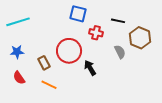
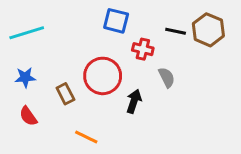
brown hexagon: (140, 38) -> (208, 30), moved
gray semicircle: (120, 52) -> (167, 77), moved
black arrow: (90, 68) -> (134, 101), turned 49
orange line: (49, 85) -> (86, 137), moved

